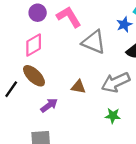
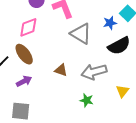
purple arrow: (49, 105) -> (24, 81), moved

